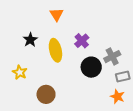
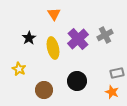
purple cross: (82, 41) -> (78, 39), size x1.5
gray cross: (112, 57) -> (105, 35), moved
black circle: (91, 67) -> (77, 81), moved

